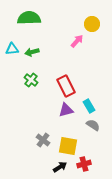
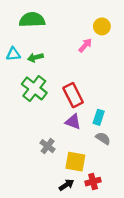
green cross: (31, 80) -> (34, 88), size x1.6
cyan rectangle: (89, 106) -> (99, 117), turned 48
purple triangle: (66, 110) -> (73, 122), turned 35
gray cross: (43, 140) -> (48, 146), moved

